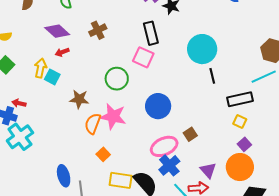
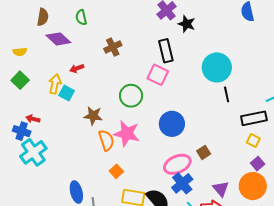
purple diamond: (57, 31) -> (58, 39), moved
orange semicircle: (93, 124) -> (106, 140), turned 140

